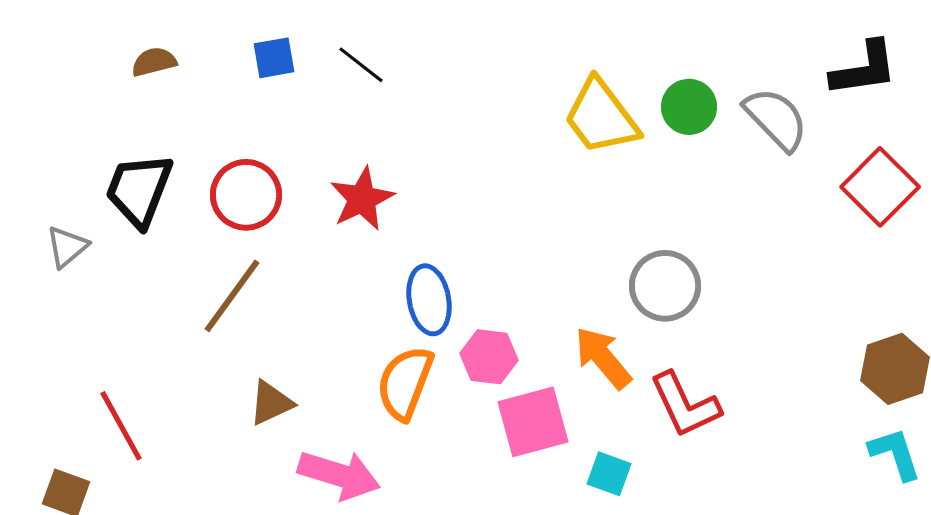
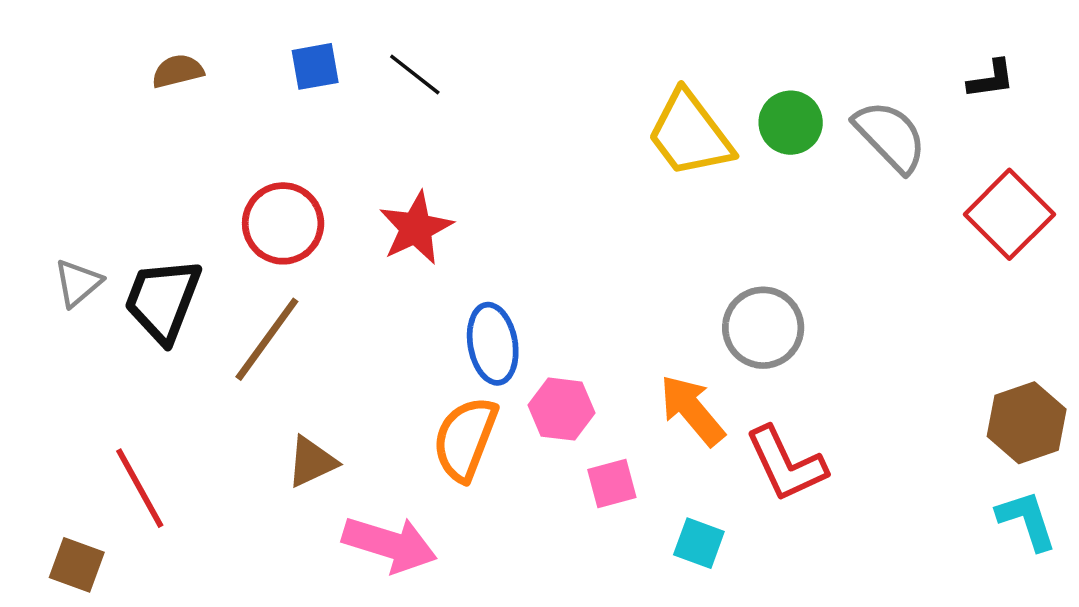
black L-shape: (864, 69) -> (991, 79), size x0.6
black trapezoid: (139, 190) -> (163, 300), moved
pink square: (533, 422) -> (612, 484), size x0.6

